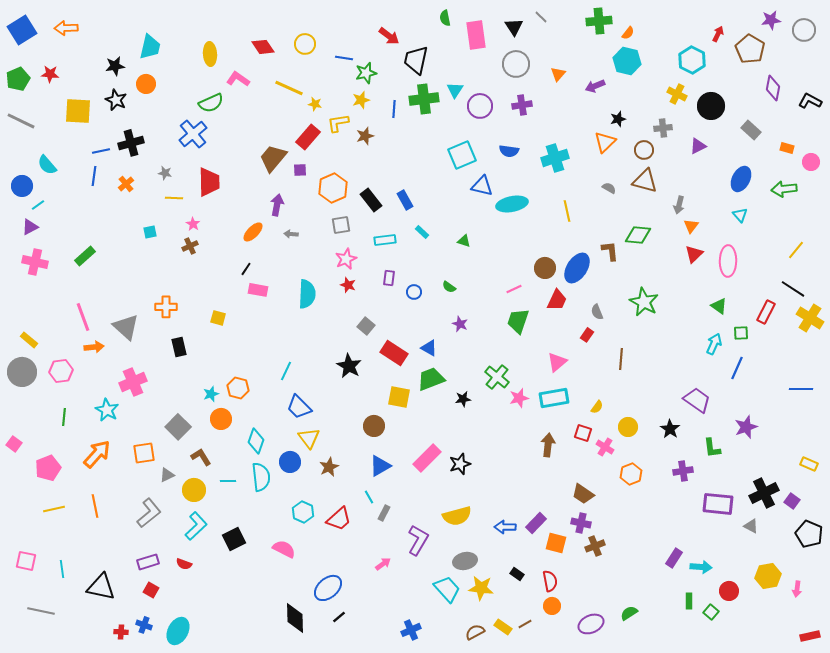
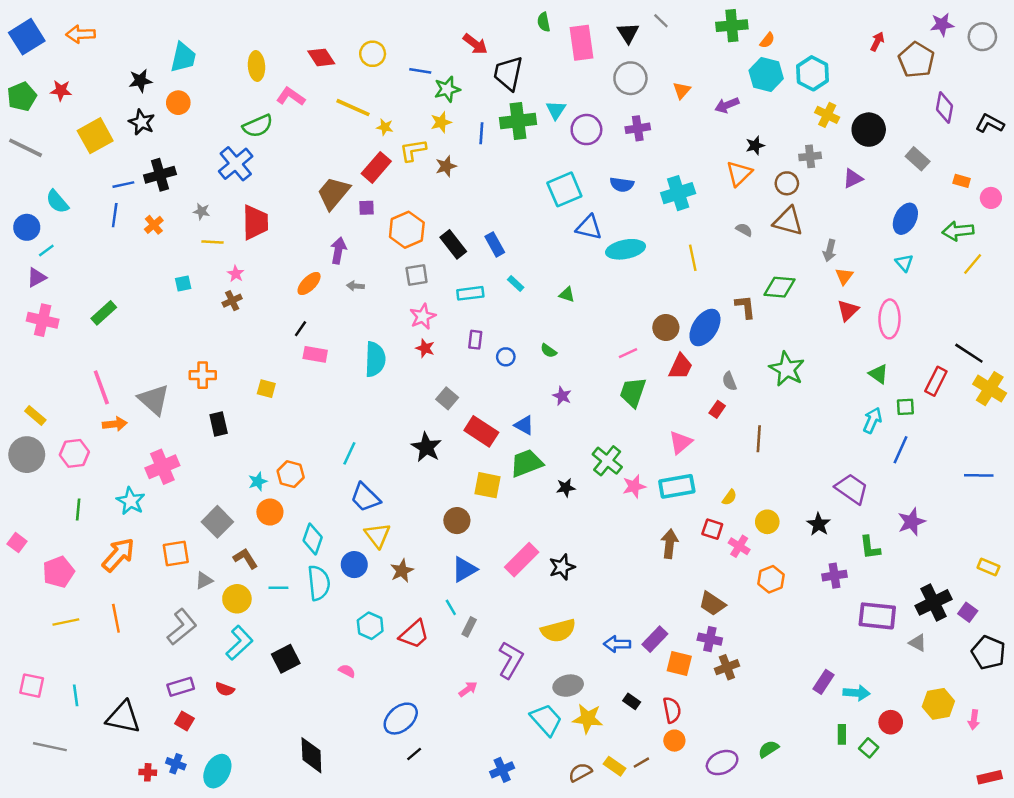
cyan hexagon: (692, 60) -> (812, 73), moved
yellow square: (78, 111) -> (95, 136), turned -32
yellow line: (796, 250) -> (973, 264), moved
pink semicircle: (284, 549) -> (347, 671), size x0.6
black diamond: (295, 618) -> (311, 755), moved

